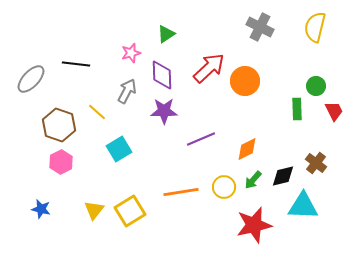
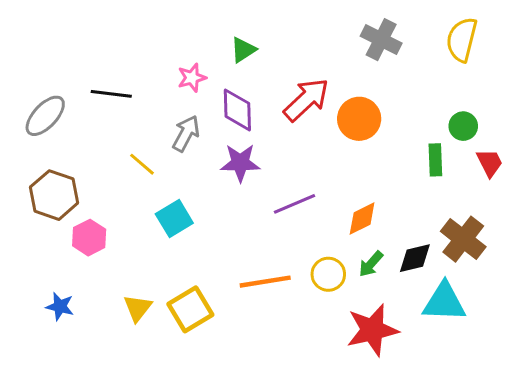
brown hexagon: (59, 125) -> (54, 195), moved
brown cross: (316, 163) -> (463, 239), size x1.4

